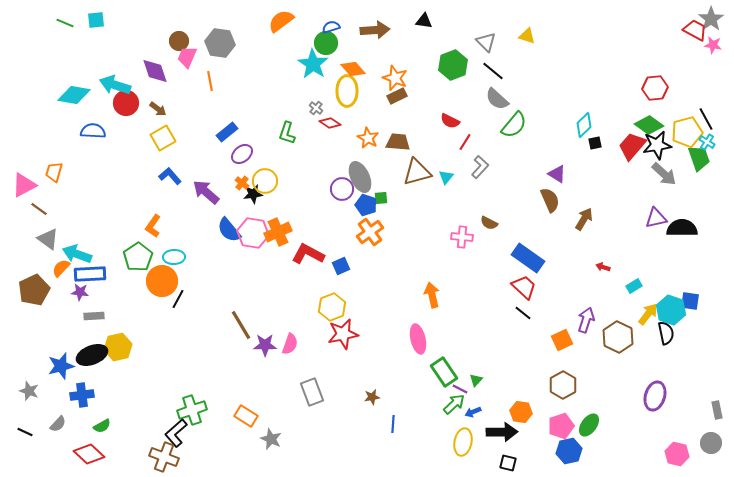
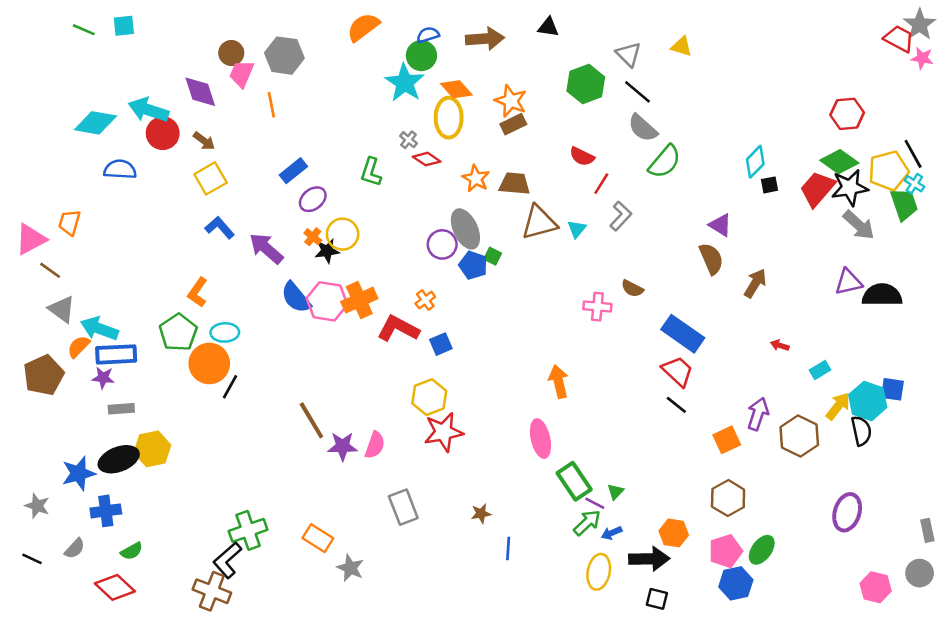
green square: (381, 198) -> (493, 256), turned 32
orange cross: (370, 232) -> (425, 300), moved, size x0.6

